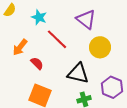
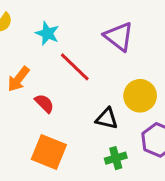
yellow circle: (100, 47) -> (140, 96), moved
black triangle: (78, 73) -> (107, 119), size x0.7

